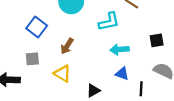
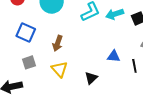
cyan arrow: (120, 49) -> (115, 14), moved
yellow triangle: (62, 74) -> (59, 69), turned 30

